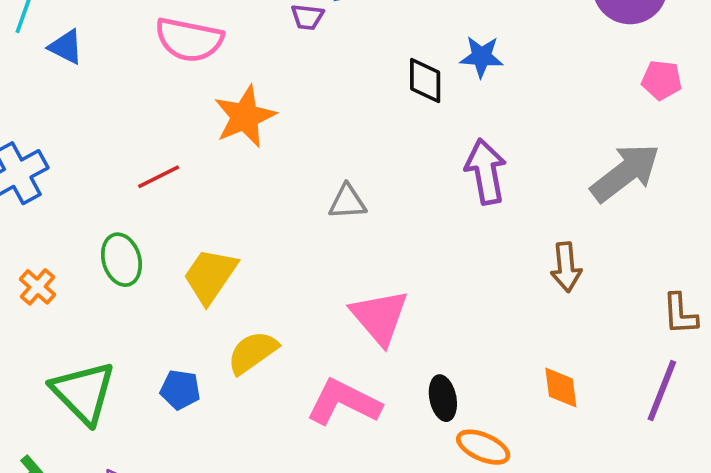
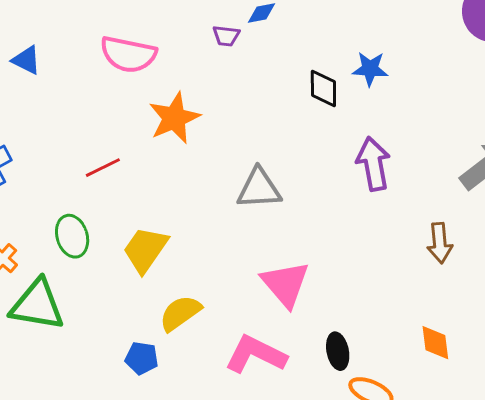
gray triangle: (347, 202) -> (259, 189), size x1.4
blue pentagon: (180, 390) -> (142, 358), moved
green triangle: (83, 392) -> (37, 305), moved, turned -36

